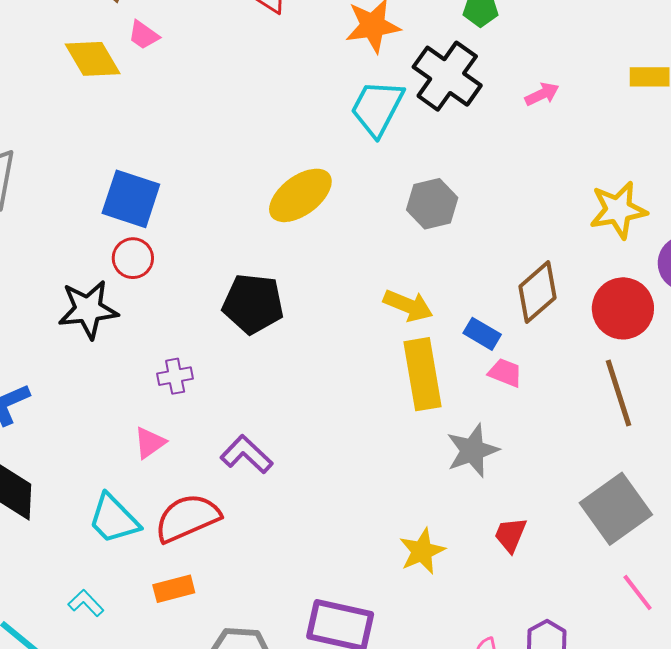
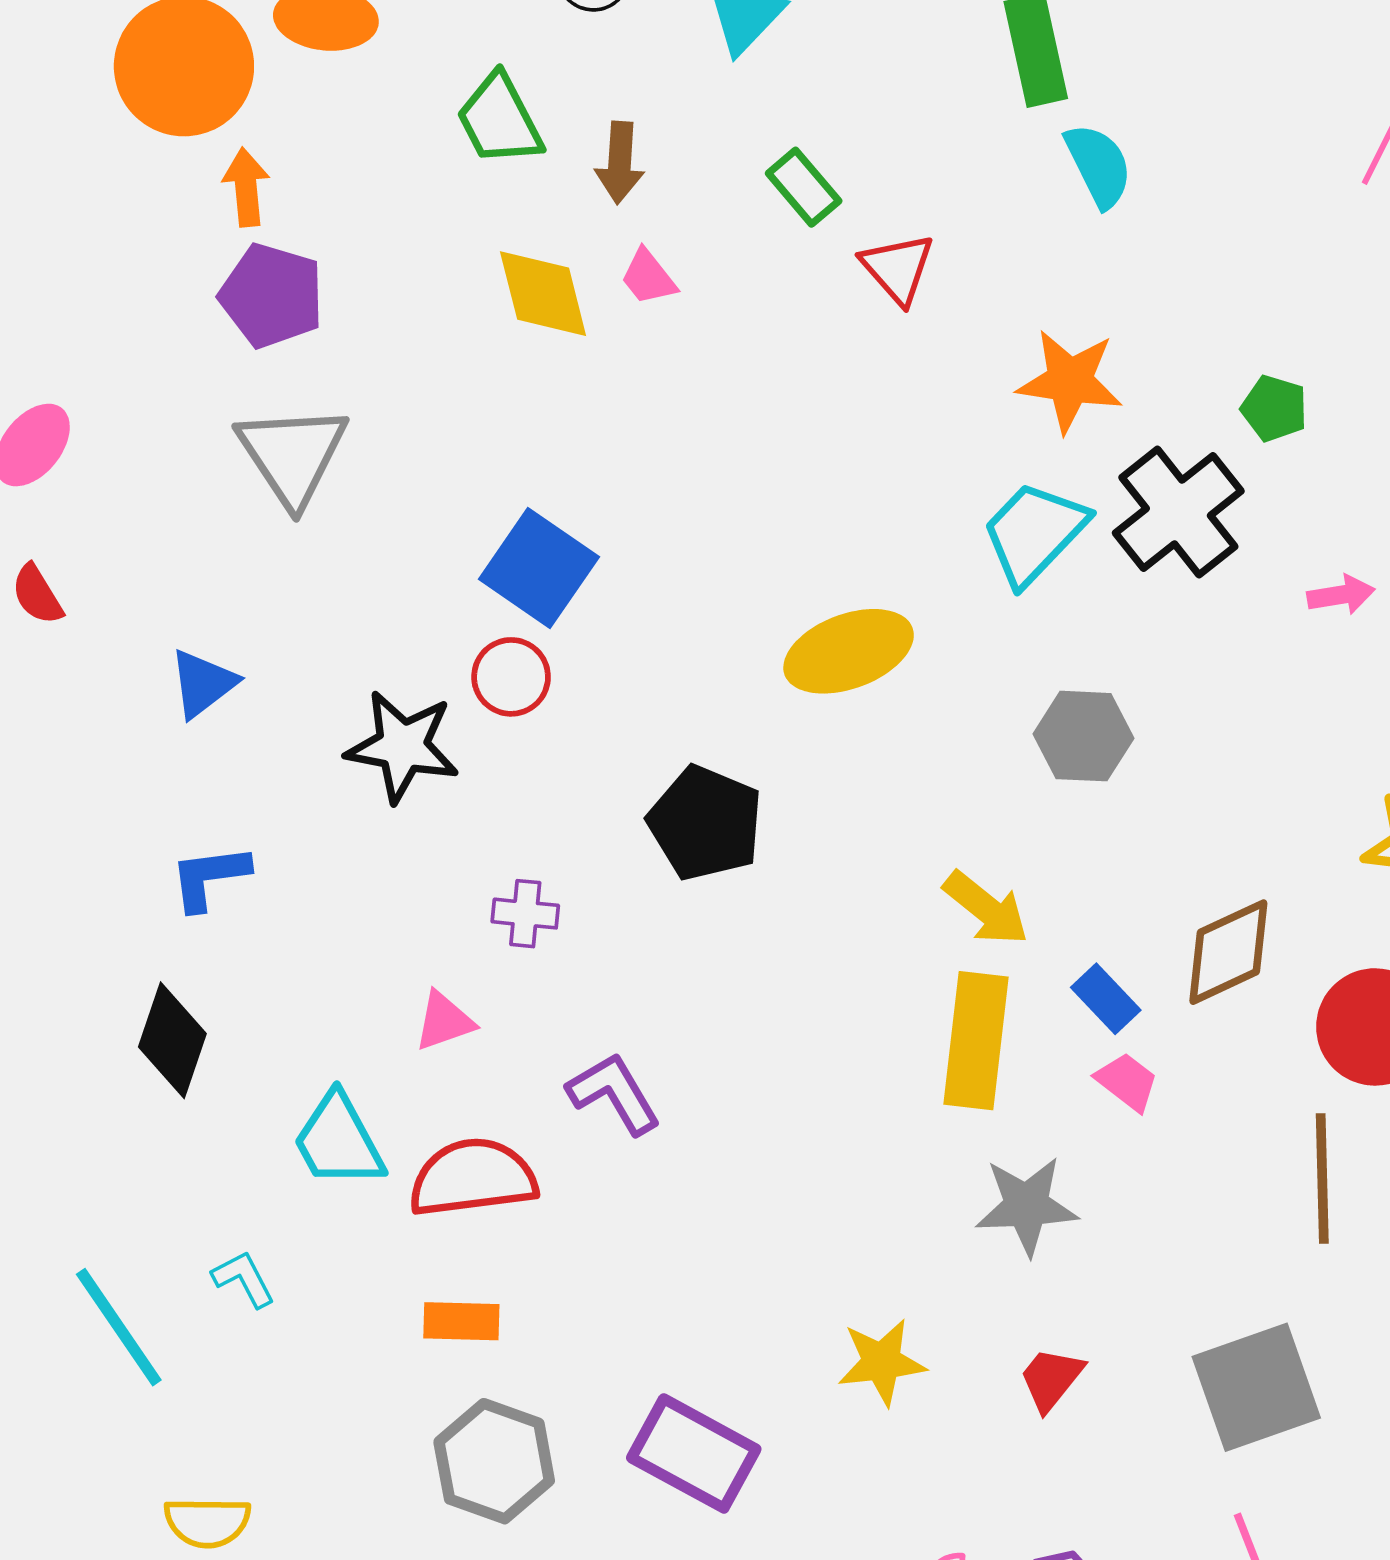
orange rectangle: (174, 589) -> (461, 1321), moved

